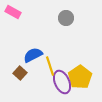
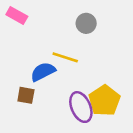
yellow line: (50, 66) -> (65, 57), moved, turned -54
brown square: (20, 73) -> (26, 95), turned -32

